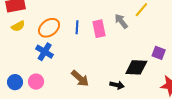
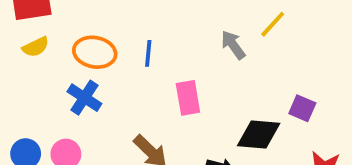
orange ellipse: (49, 28) -> (95, 52), turned 45
pink rectangle: (99, 29) -> (188, 98), moved

